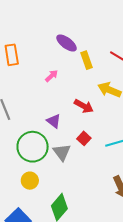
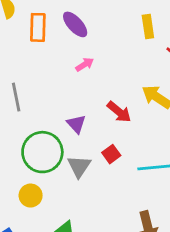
purple ellipse: (67, 43) -> (75, 24), moved
yellow rectangle: (86, 60) -> (148, 26), moved

